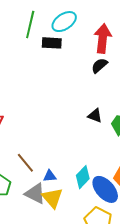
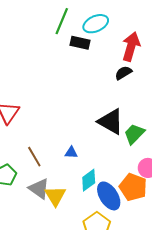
black triangle: (95, 116) -> (111, 122), size x1.8
blue triangle: (50, 176) -> (71, 153), moved

